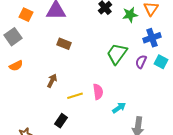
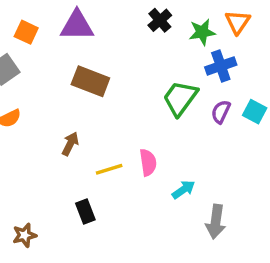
blue cross: (152, 38) -> (221, 66), moved
brown rectangle: (64, 44) -> (90, 81), size x1.5
black rectangle: (61, 121) -> (85, 212), turned -56

